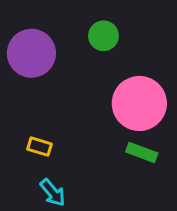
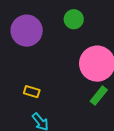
green rectangle: (142, 152) -> (99, 96), turned -72

